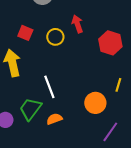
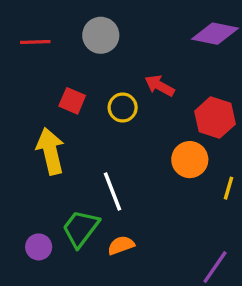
red arrow: (77, 24) -> (160, 86), turned -42
orange circle: (95, 103) -> (190, 160), moved

